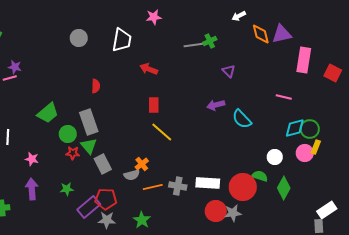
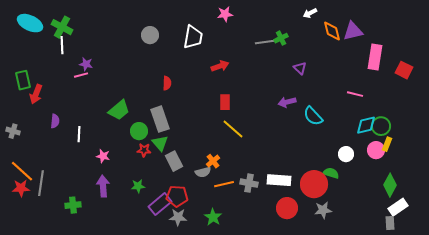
red arrow: (149, 69) -> (220, 66), turned 138
green diamond: (284, 188) -> (390, 185), moved
gray star: (233, 213) -> (323, 210), moved

